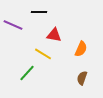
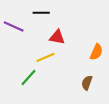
orange semicircle: (81, 49) -> (96, 52), moved
yellow line: (43, 54) -> (45, 57), turned -54

